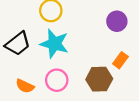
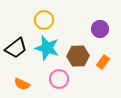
brown hexagon: (99, 79) -> (78, 56), moved
pink circle: (57, 80) -> (59, 79), moved

